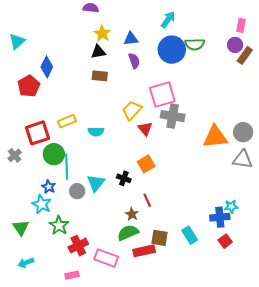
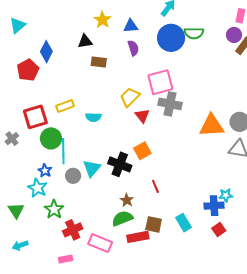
black triangle: (98, 52) -> (85, 41), moved
black cross: (124, 178) -> (120, 164), size x1.6
red line: (147, 200) -> (155, 186), moved

